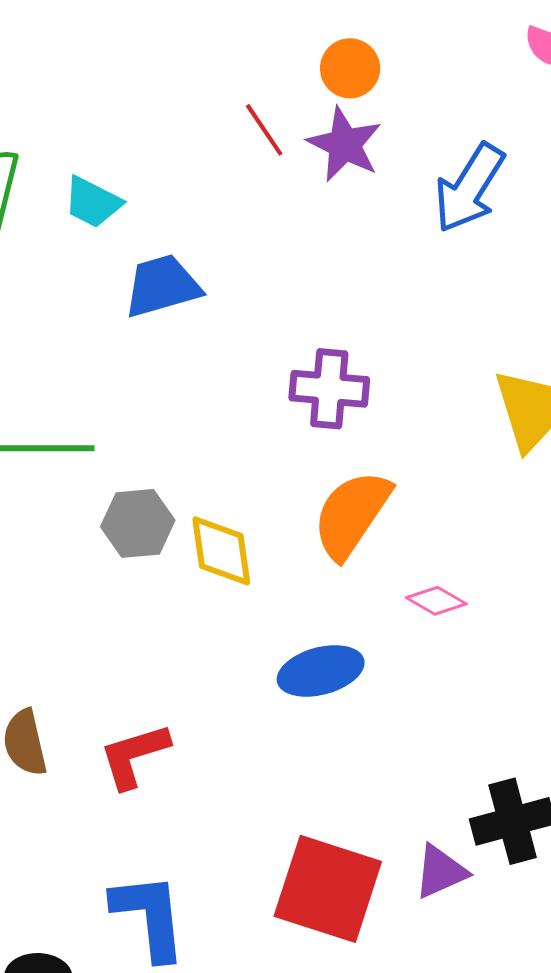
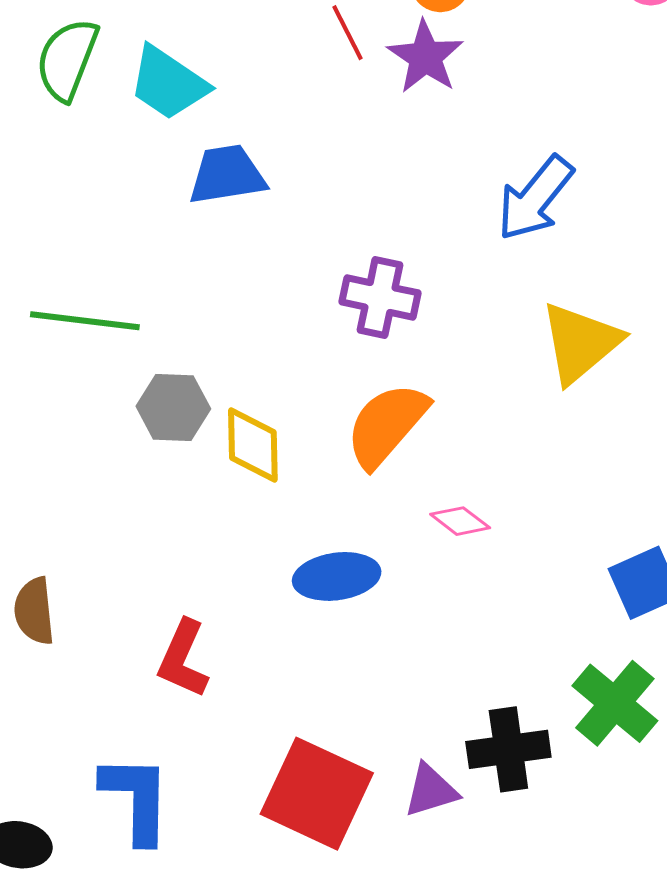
blue arrow: (469, 188) -> (535, 198), moved
cyan trapezoid: (93, 202) -> (168, 83), size x1.4
red L-shape: (134, 756) -> (183, 659), moved, turned -56

